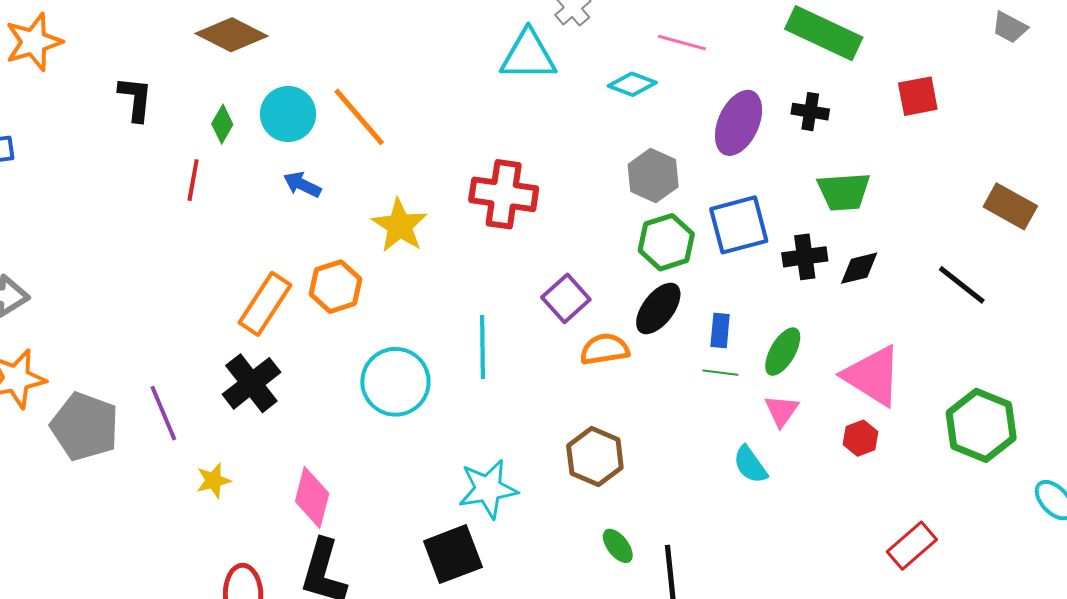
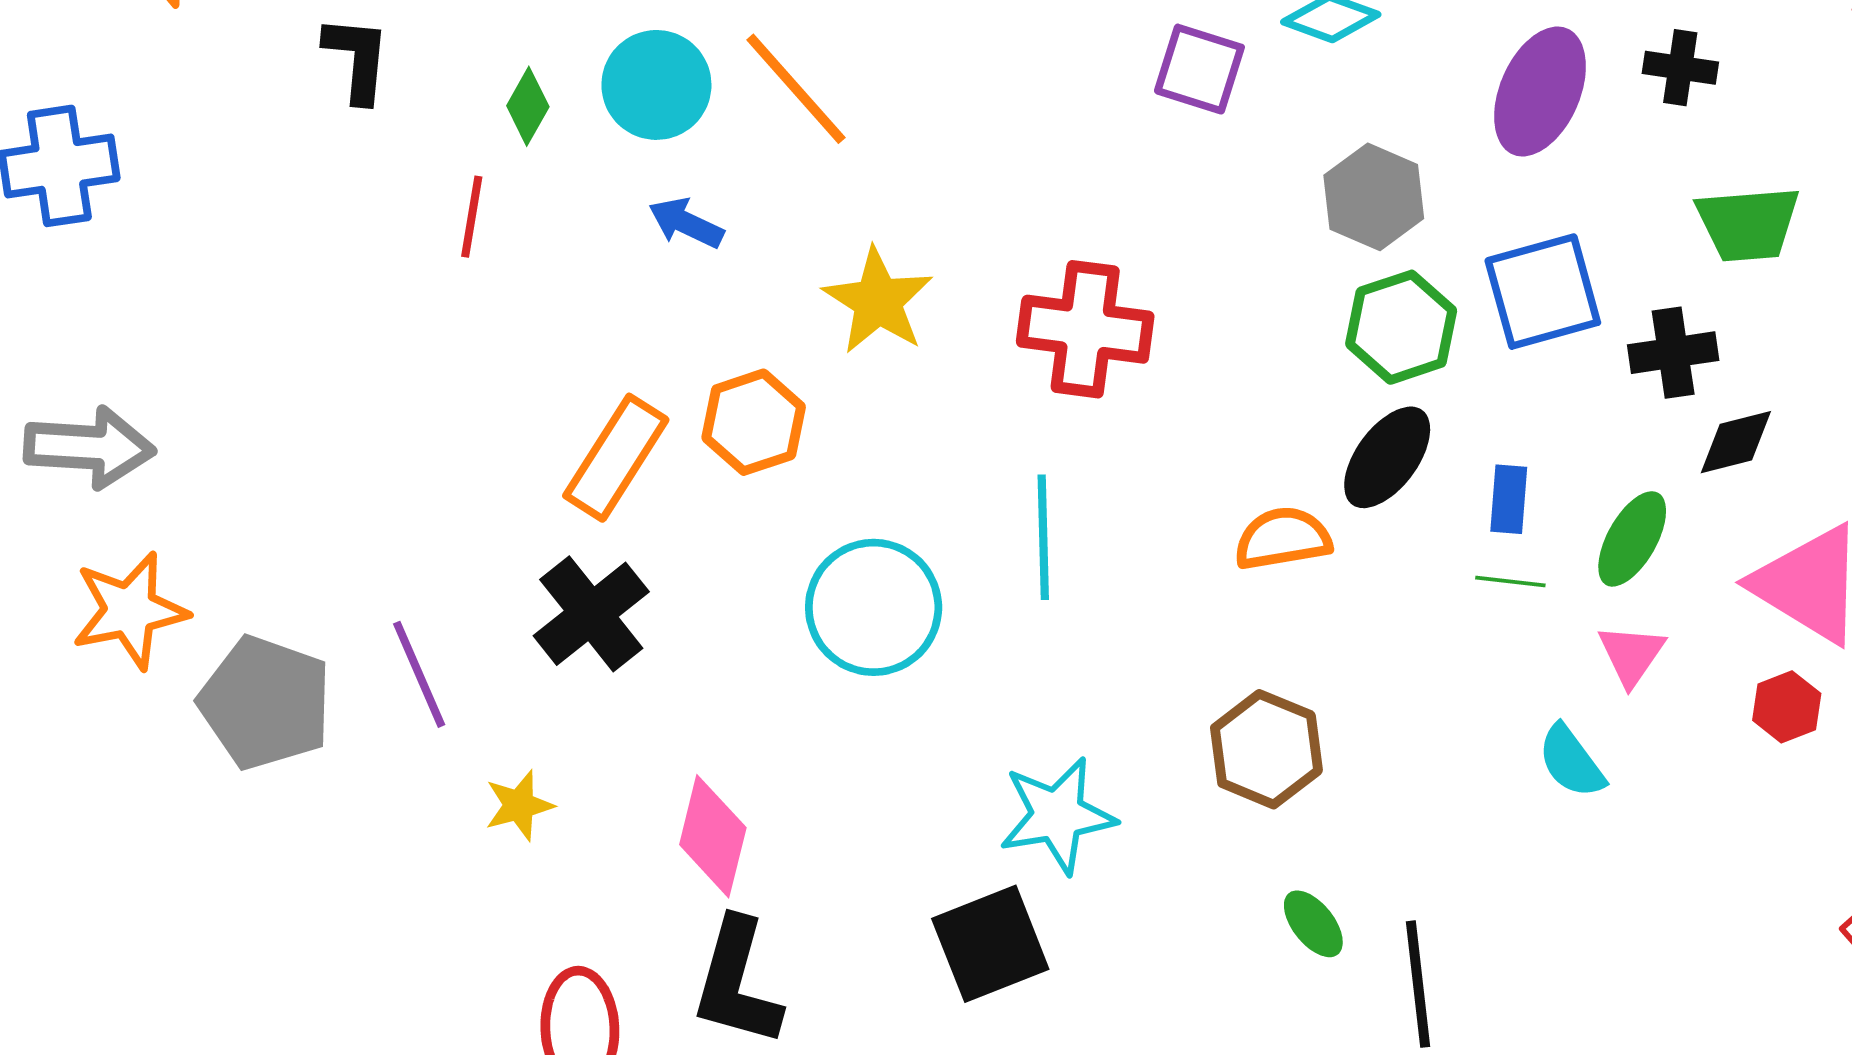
red cross: (504, 194) -> (1085, 329), moved
black diamond: (859, 268) -> (1736, 442), moved
purple square: (566, 298) -> (1199, 69), moved, turned -30

